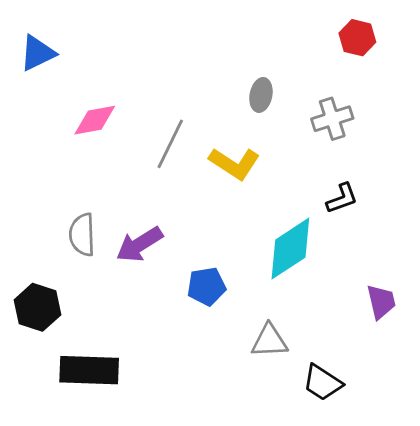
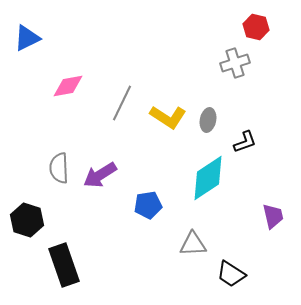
gray ellipse: (261, 95) -> (208, 120), moved
gray cross: (332, 119) -> (235, 63), moved
black rectangle: (89, 370) -> (64, 265), turned 69

